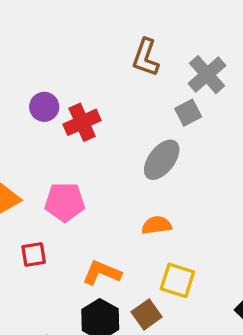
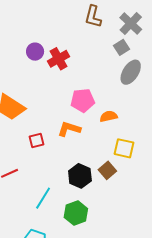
gray ellipse: (162, 160) -> (131, 72), moved
pink pentagon: (65, 202) -> (83, 100), moved
orange L-shape: (102, 273) -> (69, 129), moved

